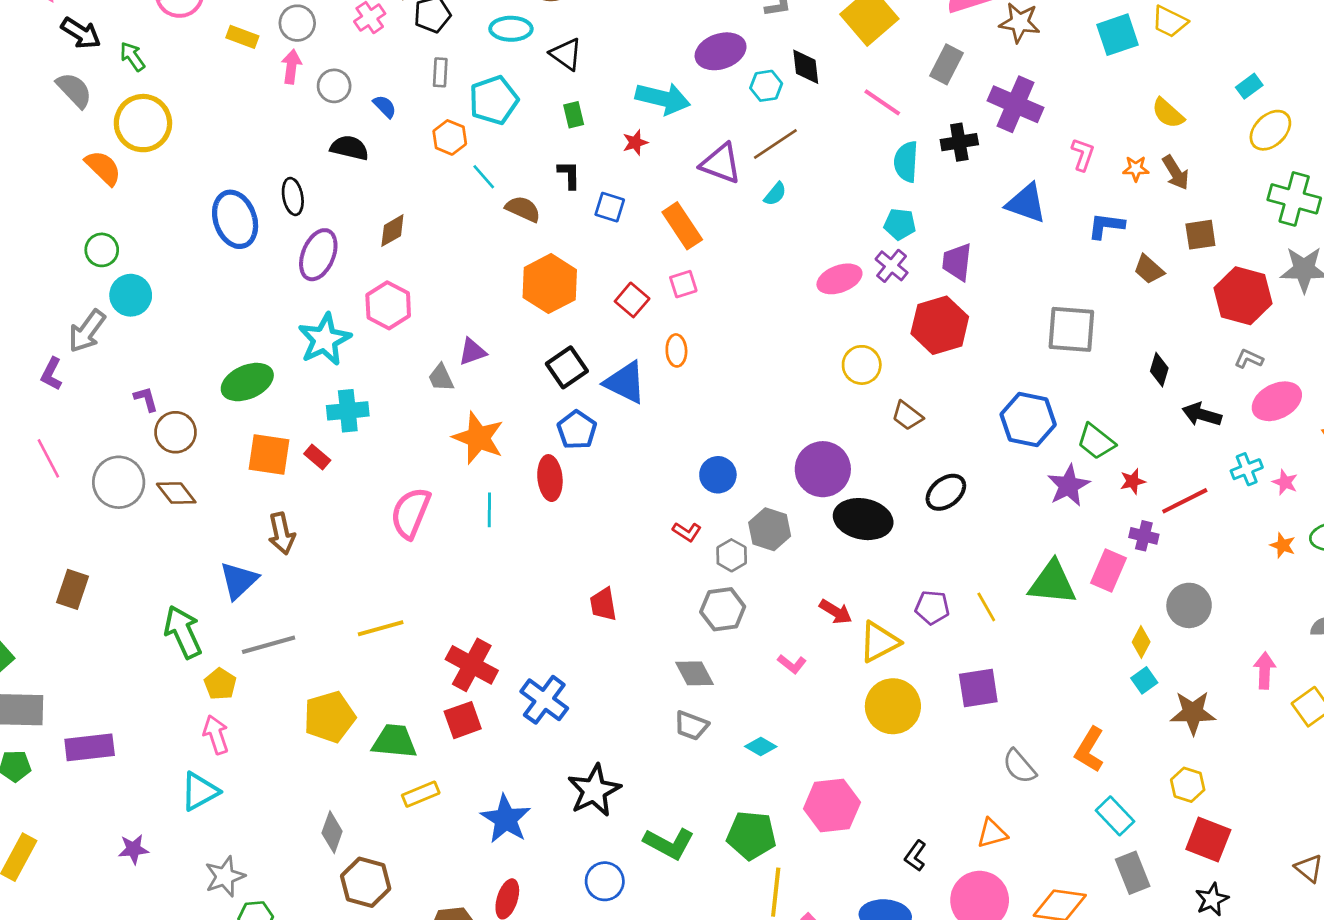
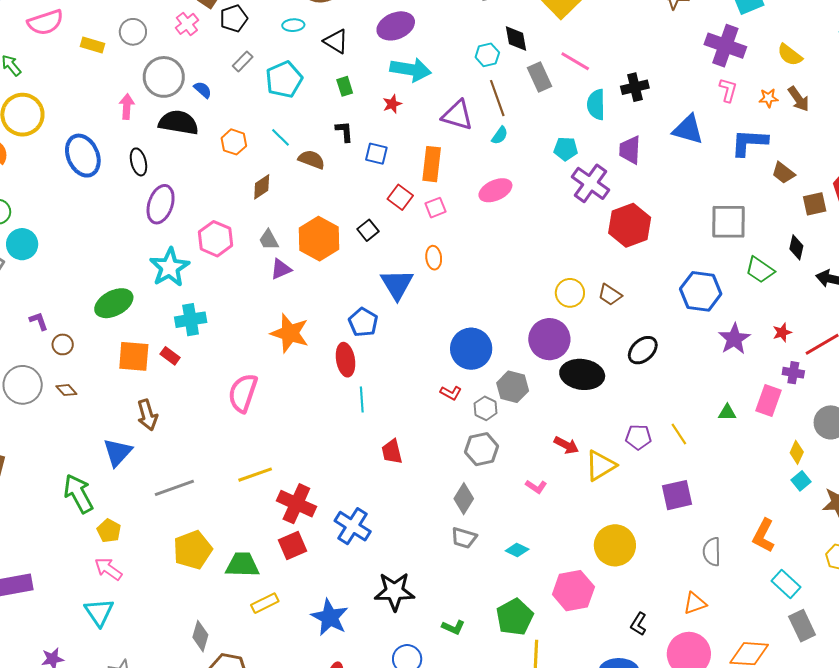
cyan ellipse: (511, 29) -> (293, 25), size x0.7
purple ellipse: (721, 51) -> (396, 26), moved
gray rectangle: (947, 64) -> (539, 77), moved, turned -48
pink arrow: (291, 67) -> (127, 107), moved
gray rectangle: (440, 72) -> (243, 61), turned 45
gray circle: (334, 86) -> (164, 77), size x1.6
purple cross: (1016, 104) -> (725, 46), moved
orange hexagon: (450, 137) -> (234, 142), moved
brown line: (775, 144) -> (497, 98), turned -72
black semicircle: (349, 148) -> (178, 123), size x1.4
blue ellipse: (235, 219) -> (83, 156), moved
cyan pentagon: (900, 224) -> (566, 149), moved
orange rectangle: (682, 226) -> (432, 164), turned 44
blue L-shape: (1106, 226) -> (749, 142), size x1.4
brown diamond: (392, 231) -> (262, 187), moved
brown square: (1200, 235) -> (815, 204), moved
purple trapezoid: (957, 262) -> (630, 150), moved
purple cross: (892, 266) -> (591, 183), size x1.5
pink ellipse: (839, 279) -> (495, 190), moved
orange hexagon: (550, 284) -> (319, 239), moved
red square: (632, 300) -> (400, 197), moved
yellow circle: (862, 365) -> (570, 293), moved
black square: (567, 367) -> (368, 230), moved, size x0.7
gray trapezoid: (441, 378) -> (269, 240), moved
blue triangle: (625, 382) -> (397, 284), turned 36
brown circle: (175, 432) -> (63, 344), size x0.7
green trapezoid: (1096, 442) -> (760, 270), moved
blue circle: (718, 475) -> (471, 349), size x1.5
brown diamond: (176, 493) -> (66, 390), size x0.7
cyan line: (489, 510) -> (362, 399), moved
green triangle: (1052, 583) -> (727, 413), size x0.5
yellow line: (381, 628) -> (255, 475), moved
gray line: (269, 645) -> (174, 488), moved
gray diamond: (694, 673) -> (464, 499), turned 64
yellow circle: (893, 706) -> (615, 545), moved
pink arrow: (216, 735) -> (108, 569), turned -32
gray semicircle: (1019, 766) -> (712, 552), turned 44
black star: (594, 790) -> (395, 591), turned 30
cyan triangle: (200, 791) -> (99, 612), turned -32
green pentagon: (751, 835) -> (515, 617), turned -30
green L-shape: (669, 843) -> (453, 627), size x0.6

